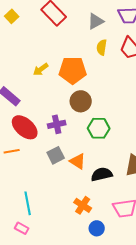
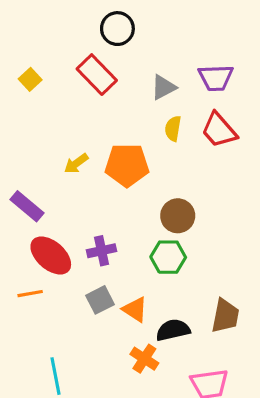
brown circle: (81, 101) -> (178, 216), moved
orange cross: (83, 205) -> (144, 359), moved

